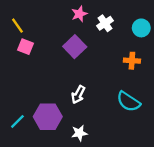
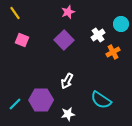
white cross: (105, 23) -> (98, 35), moved
yellow line: (17, 26) -> (15, 13), moved
orange cross: (132, 61) -> (113, 52), turned -32
cyan semicircle: (128, 102) -> (101, 100), moved

